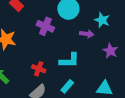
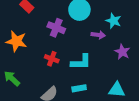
red cross: (39, 69) -> (52, 59), moved
cyan rectangle: (67, 86) -> (79, 88), turned 40

